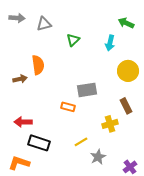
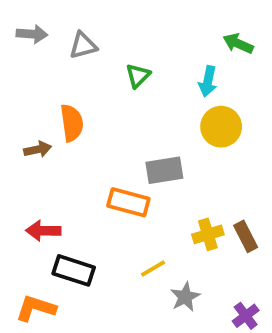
yellow circle: (128, 71) -> (221, 127), moved
brown rectangle: (126, 106) -> (246, 236), moved
orange rectangle: (68, 107) -> (128, 202), size x1.5

